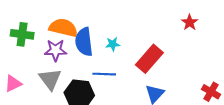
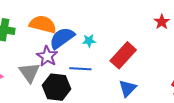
blue semicircle: (84, 42) -> (62, 38), turned 60
purple star: (56, 50) -> (47, 56), moved, turned 30

